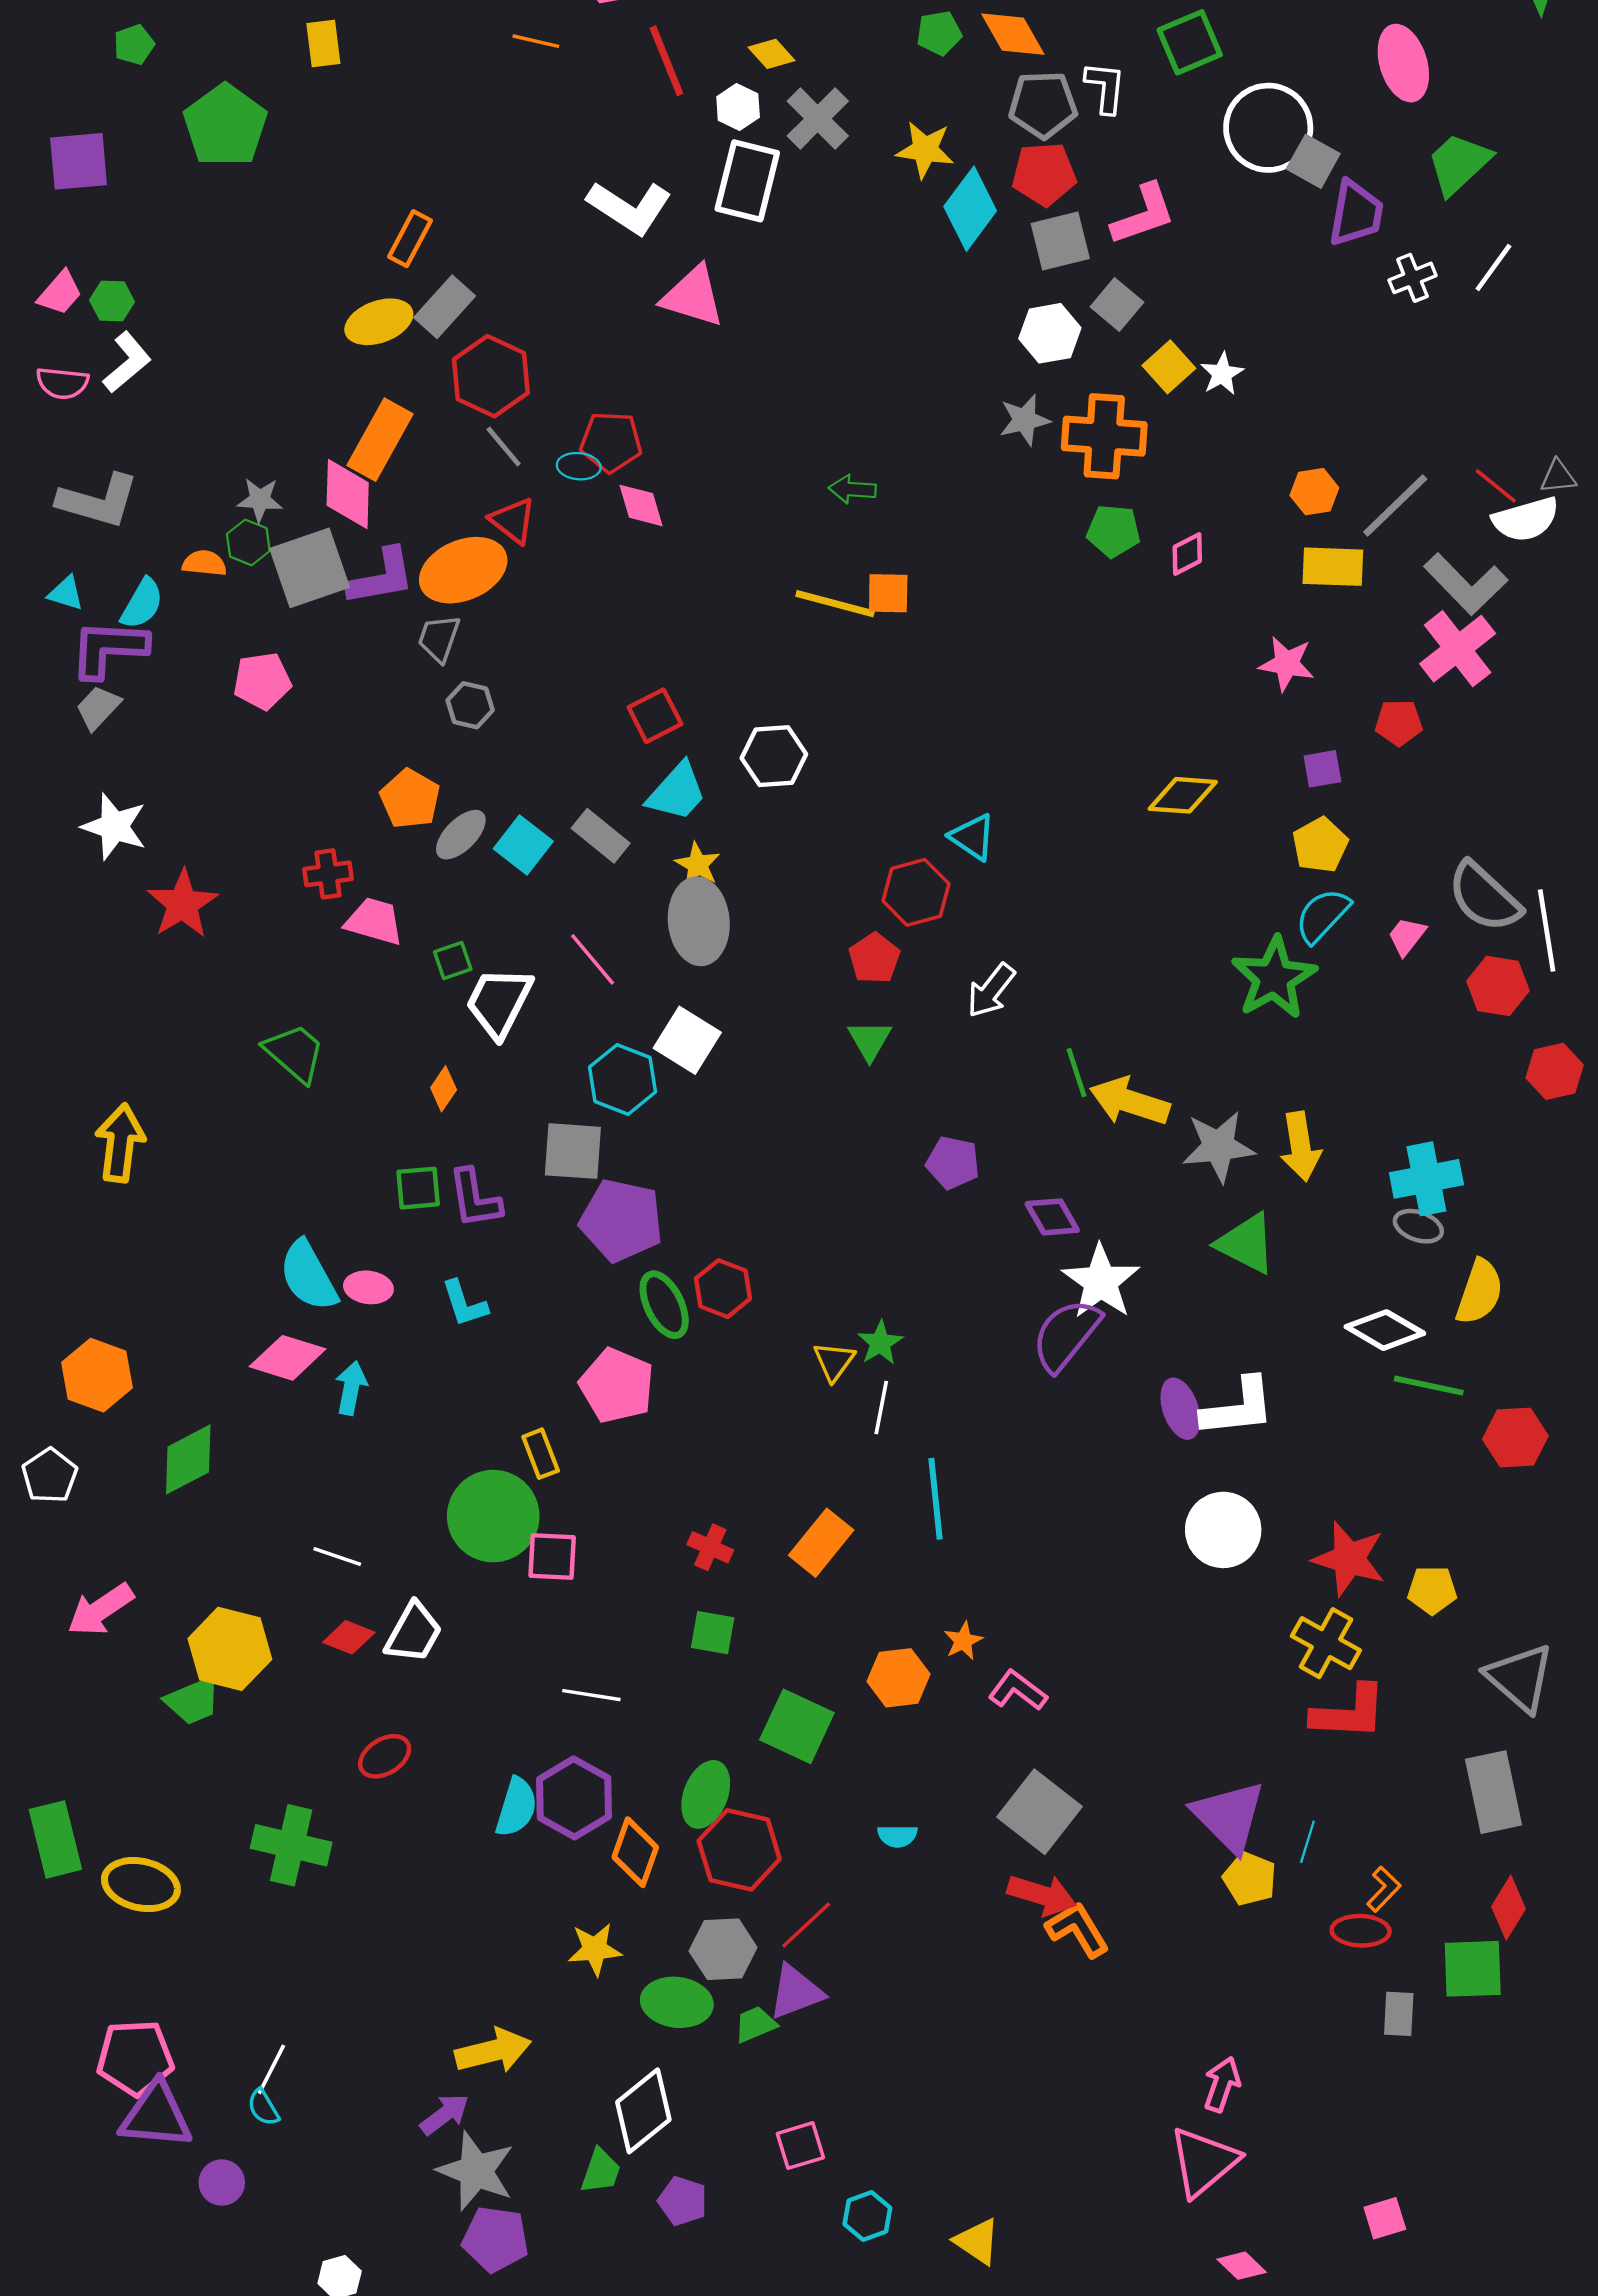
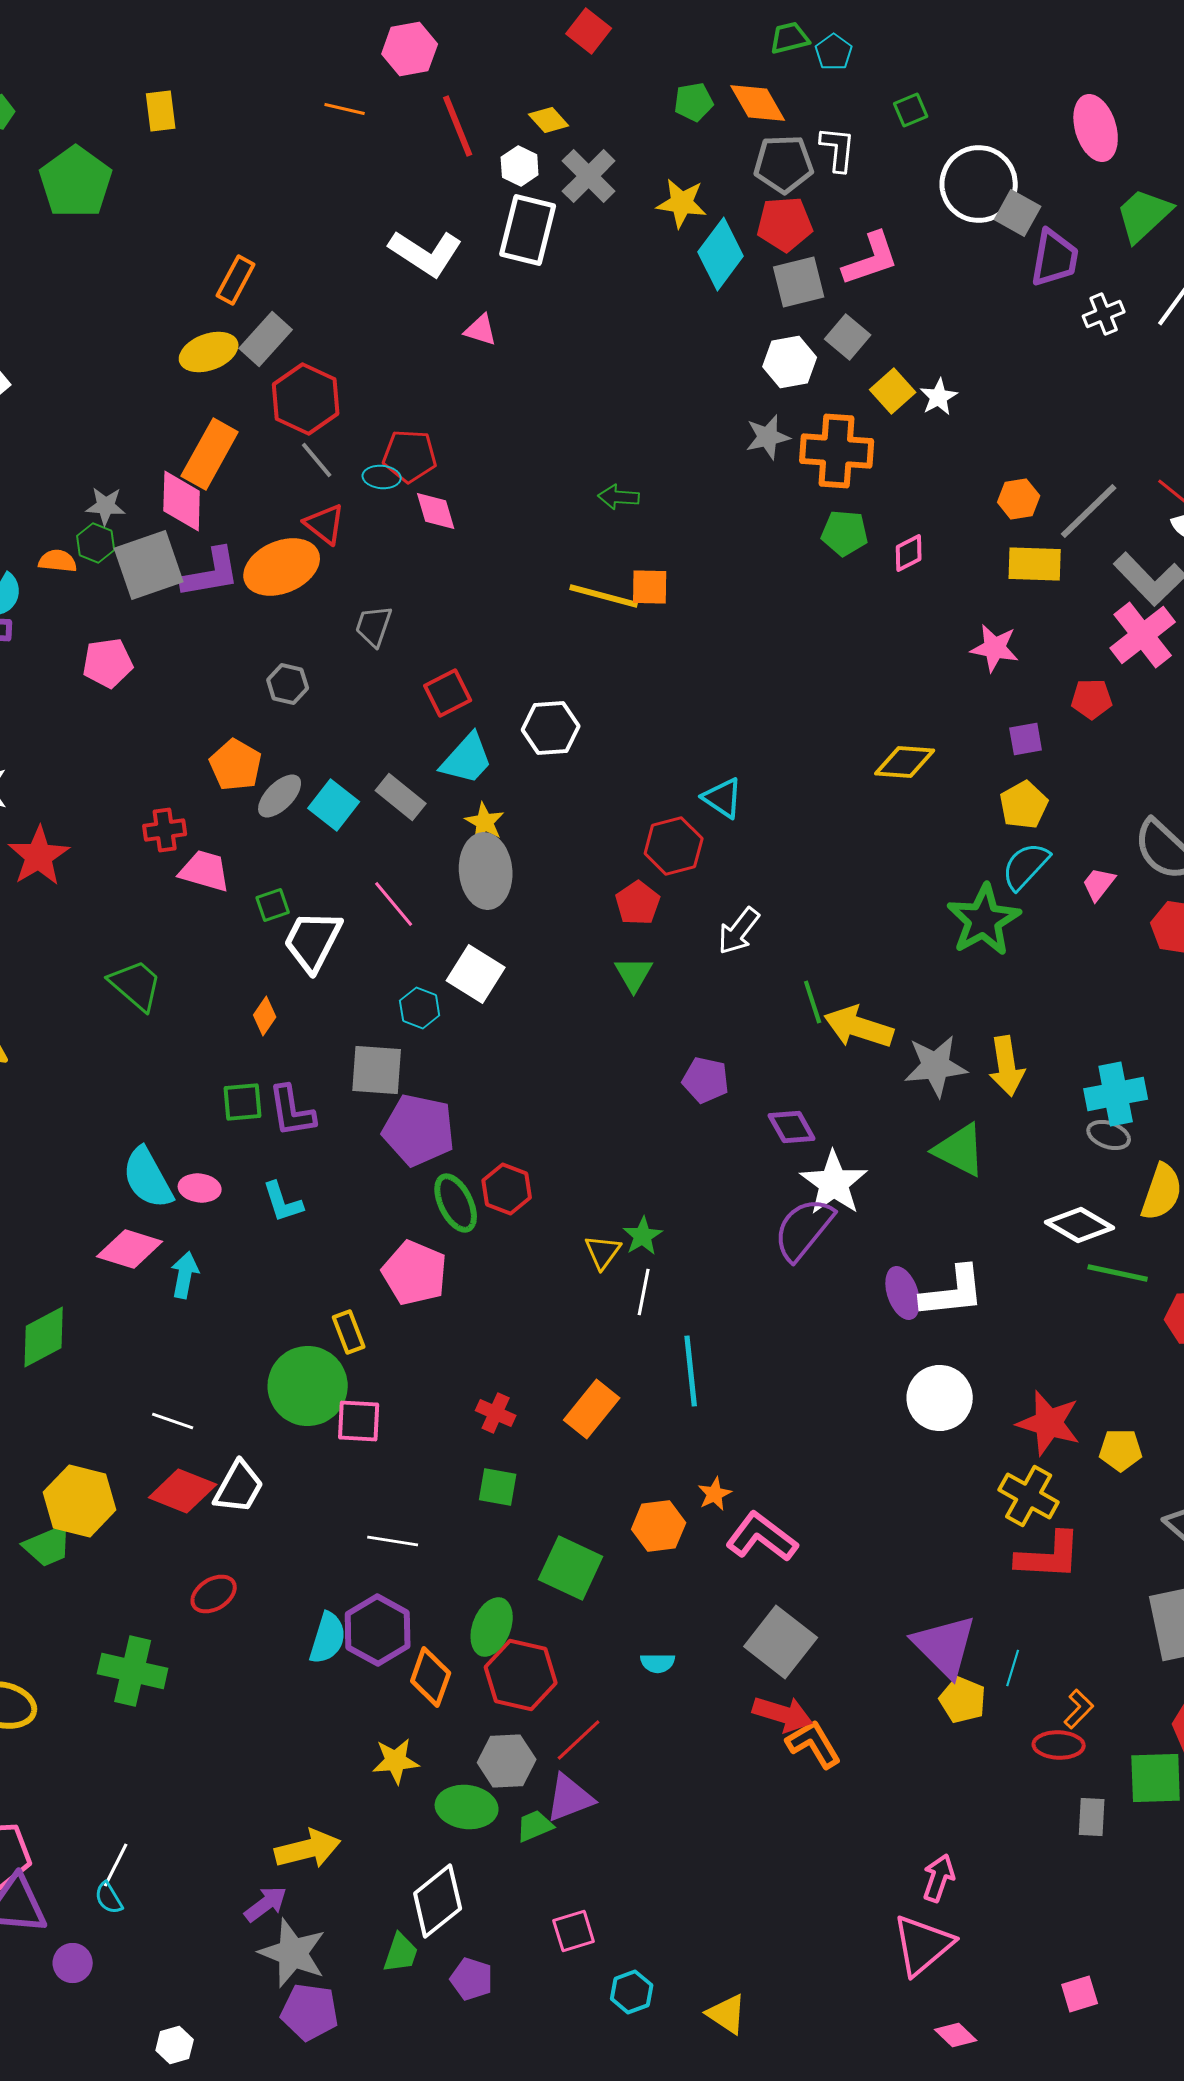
green square: (1190, 42) -> (911, 110), size x0.6
pink triangle: (693, 296) -> (481, 330), size x0.6
gray trapezoid: (439, 638) -> (374, 626), moved
cyan hexagon: (623, 1079) -> (420, 1008), size x0.7
red diamond: (349, 1637) -> (183, 1491), size x1.5
pink L-shape: (1018, 1690) -> (762, 1537), size x1.4

